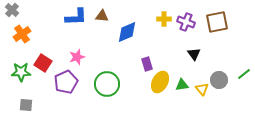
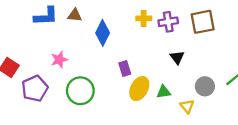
purple cross: (186, 22) -> (168, 22), turned -30
blue diamond: (127, 32) -> (103, 33), turned -40
pink star: (77, 57) -> (59, 60), moved
yellow triangle: (202, 89) -> (187, 106), moved

